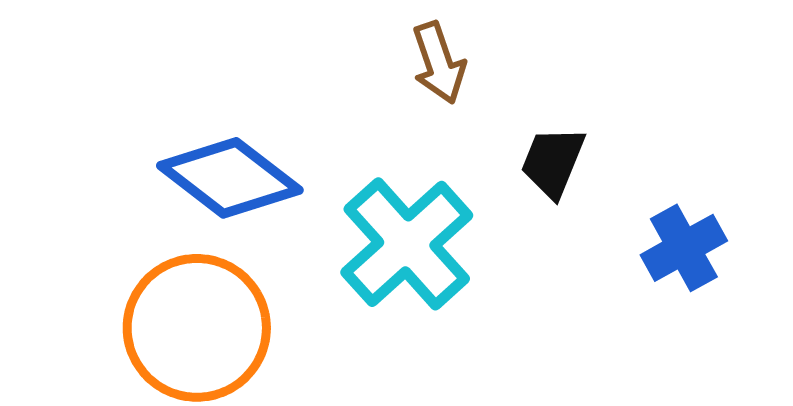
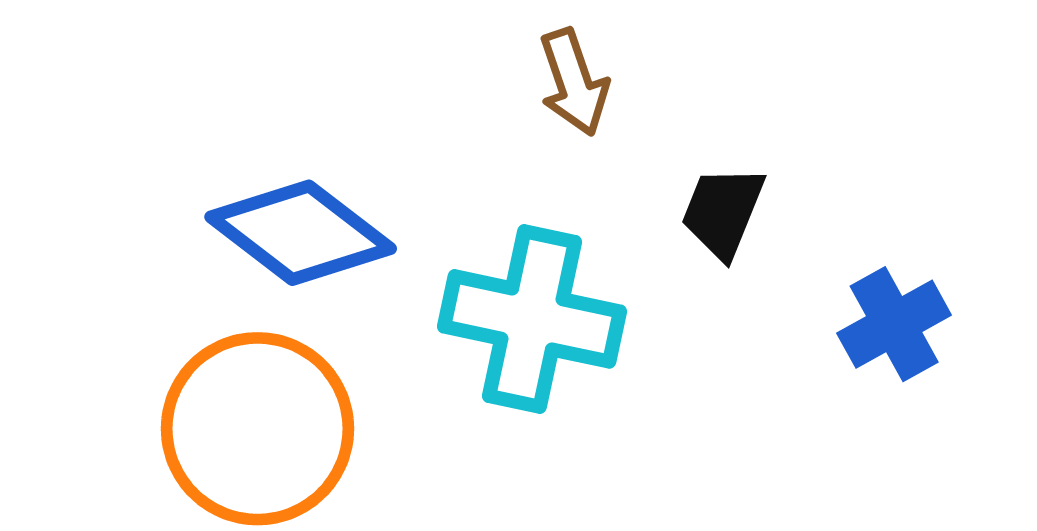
cyan cross: (407, 244) -> (532, 319), turned -36

